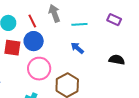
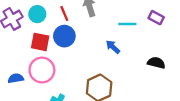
cyan line: (79, 24) -> (127, 24), moved
pink circle: (39, 69) -> (42, 70), moved

